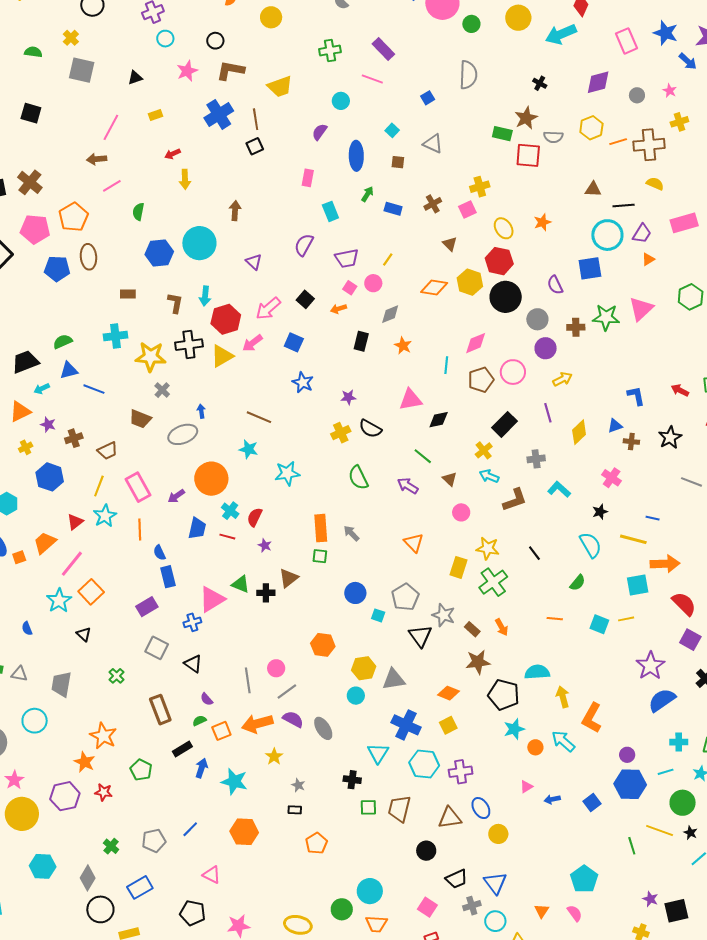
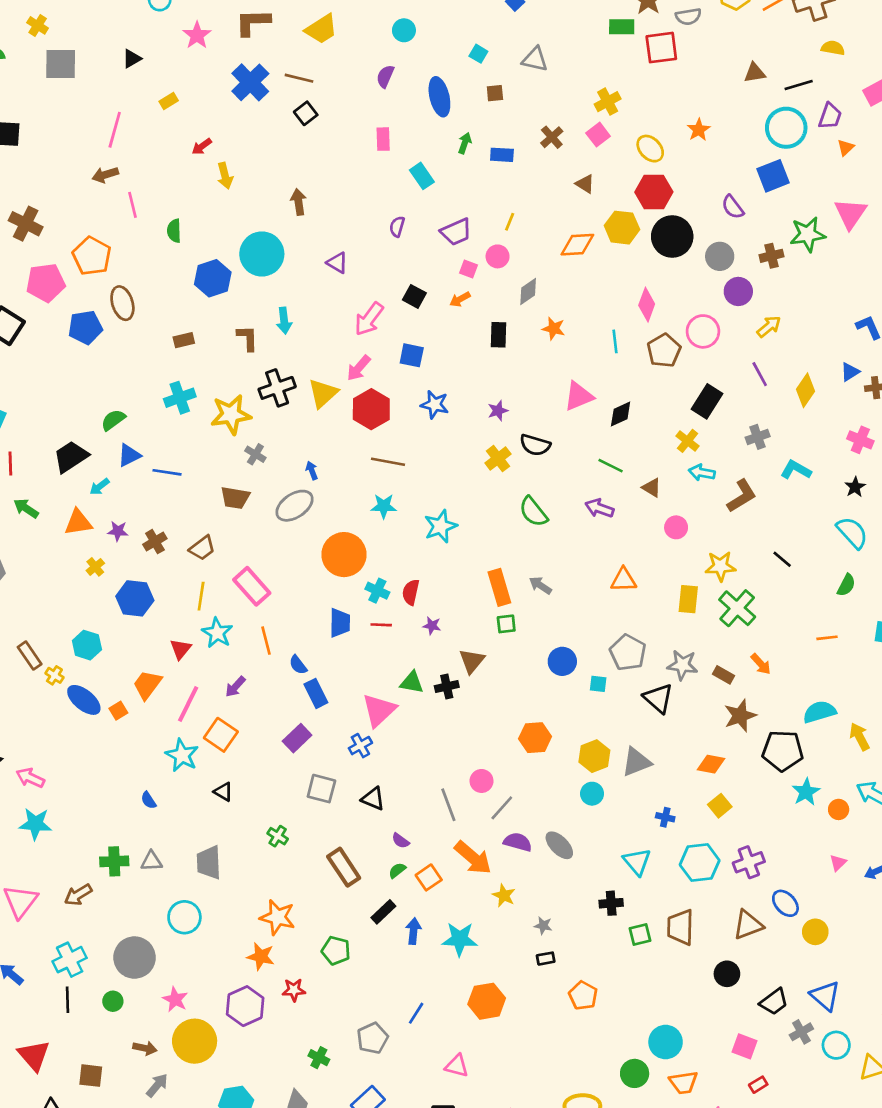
brown line: (256, 119) -> (299, 78), turned -55
pink line: (112, 186) -> (133, 205), turned -60
purple semicircle: (304, 245) -> (397, 227), size x0.7
red hexagon: (226, 319) -> (371, 409), moved
pink diamond: (476, 343) -> (647, 305), turned -35
orange triangle: (20, 412) -> (78, 522), turned 30
purple arrow: (176, 496) -> (235, 687), moved
orange triangle: (414, 543) -> (624, 580), turned -35
orange arrow: (257, 724) -> (473, 858), turned -112
blue cross: (406, 725) -> (665, 817), size x0.5

